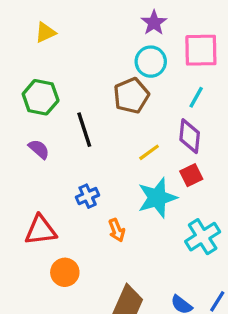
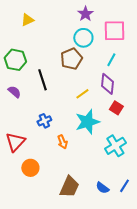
yellow triangle: (45, 32) -> (27, 20), moved
red square: (191, 175) -> (116, 108), moved, turned -32
red triangle: (41, 230) -> (15, 142), turned -40

